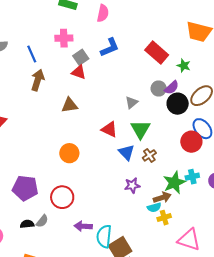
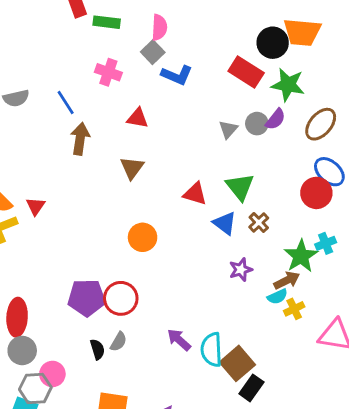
pink cross: (64, 38) -> (108, 72), turned 30
blue L-shape: (110, 47) -> (177, 75), turned 55
gray square: (81, 57) -> (153, 52), moved
green star: (184, 66) -> (288, 85), size x1.6
gray triangle: (132, 102) -> (228, 129), moved
black circle: (178, 104) -> (273, 43), moved
brown triangle: (70, 105) -> (132, 168), turned -36
red circle: (62, 197) -> (121, 298), moved
black semicircle: (27, 224) -> (97, 349), turned 88
purple arrow: (83, 226) -> (179, 340), turned 48

